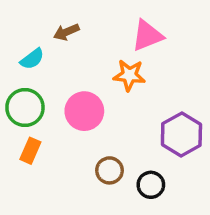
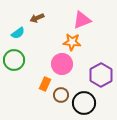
pink circle: (84, 111) -> (62, 64), moved
orange rectangle: (30, 151) -> (45, 84), moved
black circle: (151, 185) -> (84, 103), size x1.5

